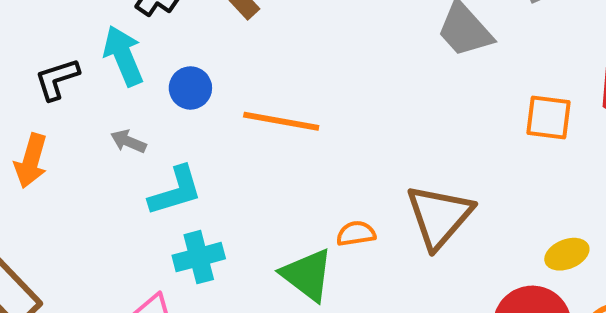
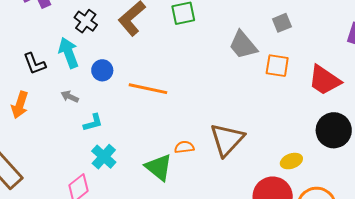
black L-shape: (57, 79) -> (34, 64), turned -95
orange square: (549, 117) -> (277, 66), moved
cyan L-shape: (175, 191) -> (93, 123), size x0.7
cyan cross: (199, 257) -> (104, 157), turned -35

